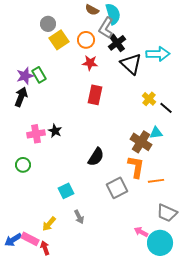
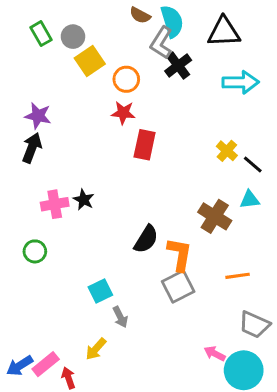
orange circle: (86, 40) -> (126, 79), moved
red star: (90, 63) -> (123, 113), moved
black triangle: (131, 64) -> (224, 32), moved, turned -45
green rectangle: (39, 75) -> (41, 34), moved
purple star: (25, 76) -> (38, 116), turned 30
cyan triangle: (156, 133) -> (250, 200), moved
orange L-shape: (136, 167) -> (180, 254), moved
gray arrow: (79, 217) -> (120, 317), moved
yellow arrow: (49, 224) -> (96, 349), moved
pink rectangle: (30, 239) -> (46, 364), turned -66

